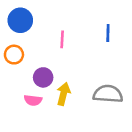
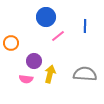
blue circle: (20, 20) -> (46, 17), moved
pink line: (62, 39) -> (58, 36), moved, turned 48

